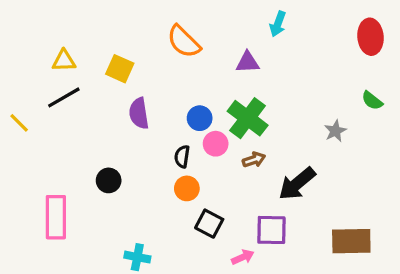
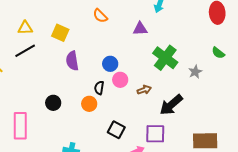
orange semicircle: (184, 42) -> (100, 16), size x0.7
green cross: (248, 118) -> (165, 58), moved
orange circle: (187, 188) -> (89, 104), moved

